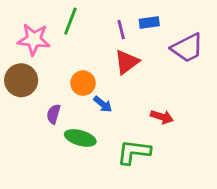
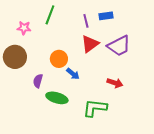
pink star: (34, 39) -> (24, 28), size x0.6
purple trapezoid: (187, 48) -> (119, 46), moved

